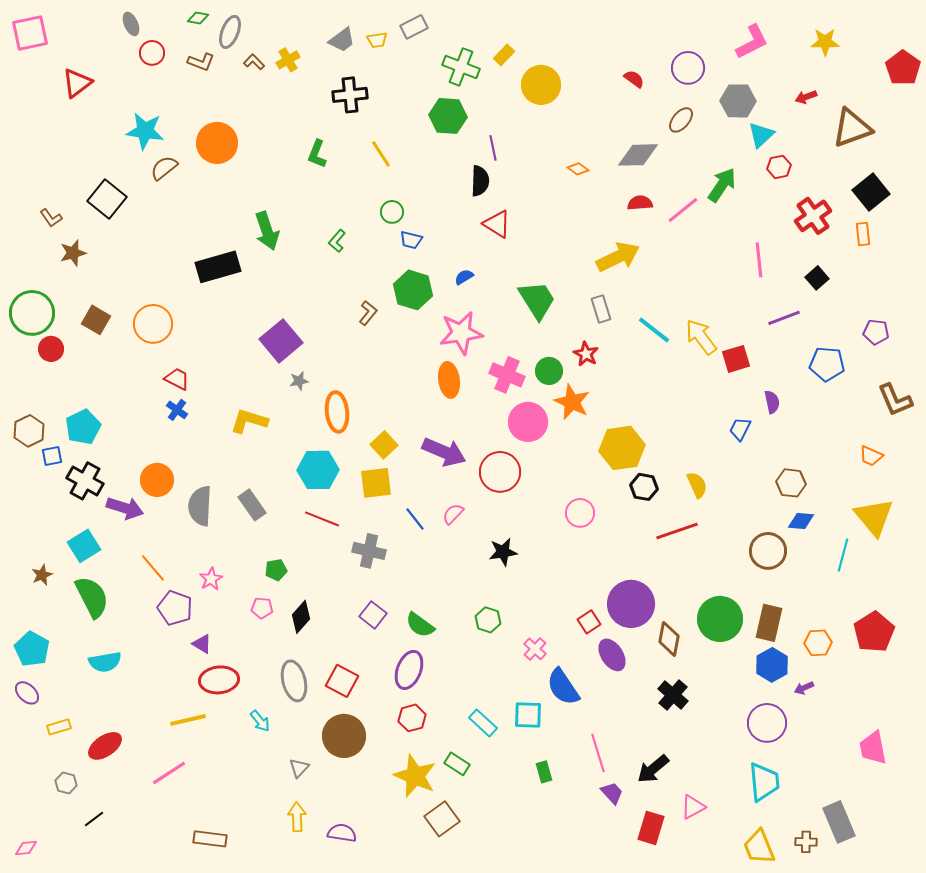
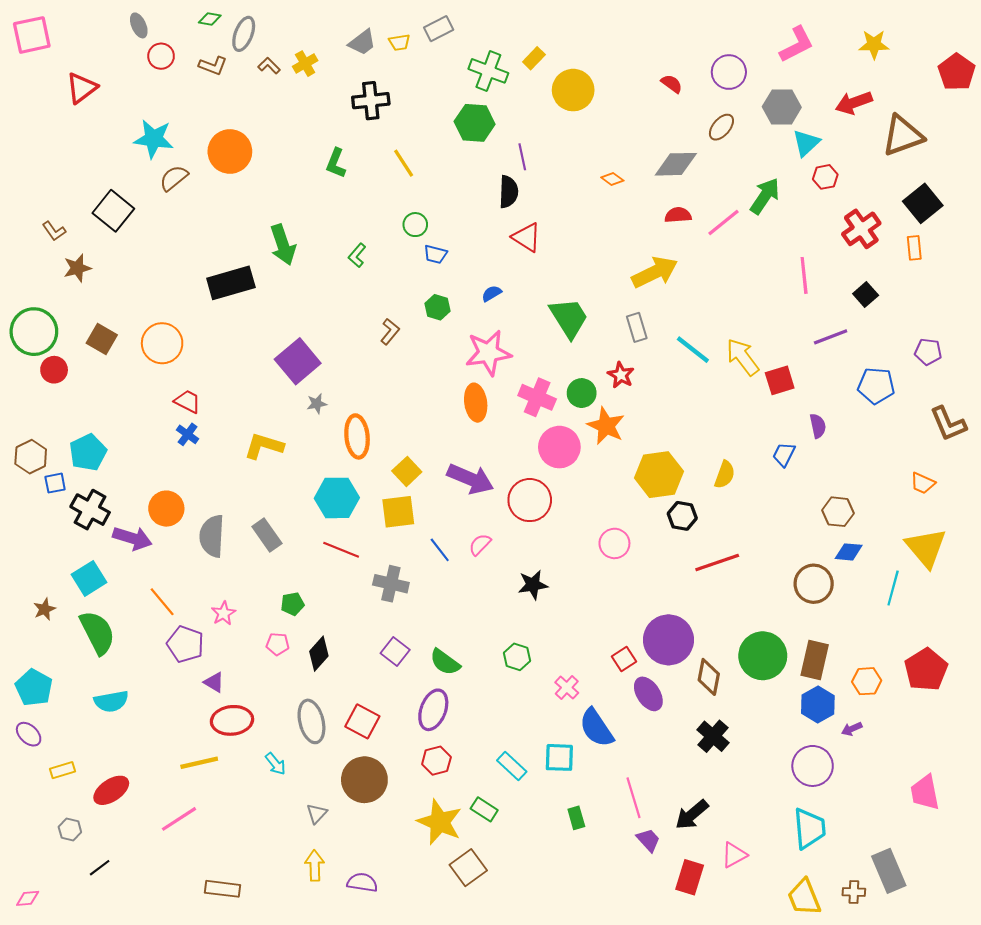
red arrow: (806, 97) -> (854, 103), size x1.6
green hexagon: (413, 290) -> (438, 307), size x0.6
yellow semicircle: (697, 485) -> (725, 475), moved, turned 44

